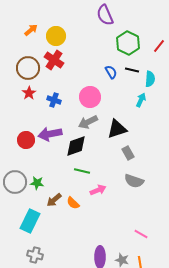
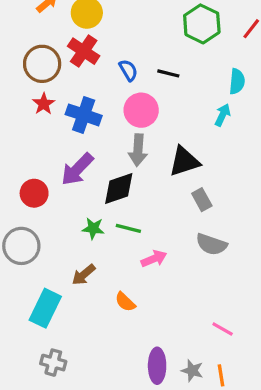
black line: (132, 70) -> (168, 73), moved
blue semicircle: (111, 72) -> (128, 70), moved
blue cross: (54, 100) -> (84, 115), size x1.5
gray arrow: (88, 122) -> (138, 150), turned -60
purple arrow: (50, 134) -> (77, 169), turned -35
red circle: (26, 140) -> (34, 193), moved
green star: (37, 183) -> (93, 228), moved
orange semicircle: (73, 203) -> (125, 302), moved

